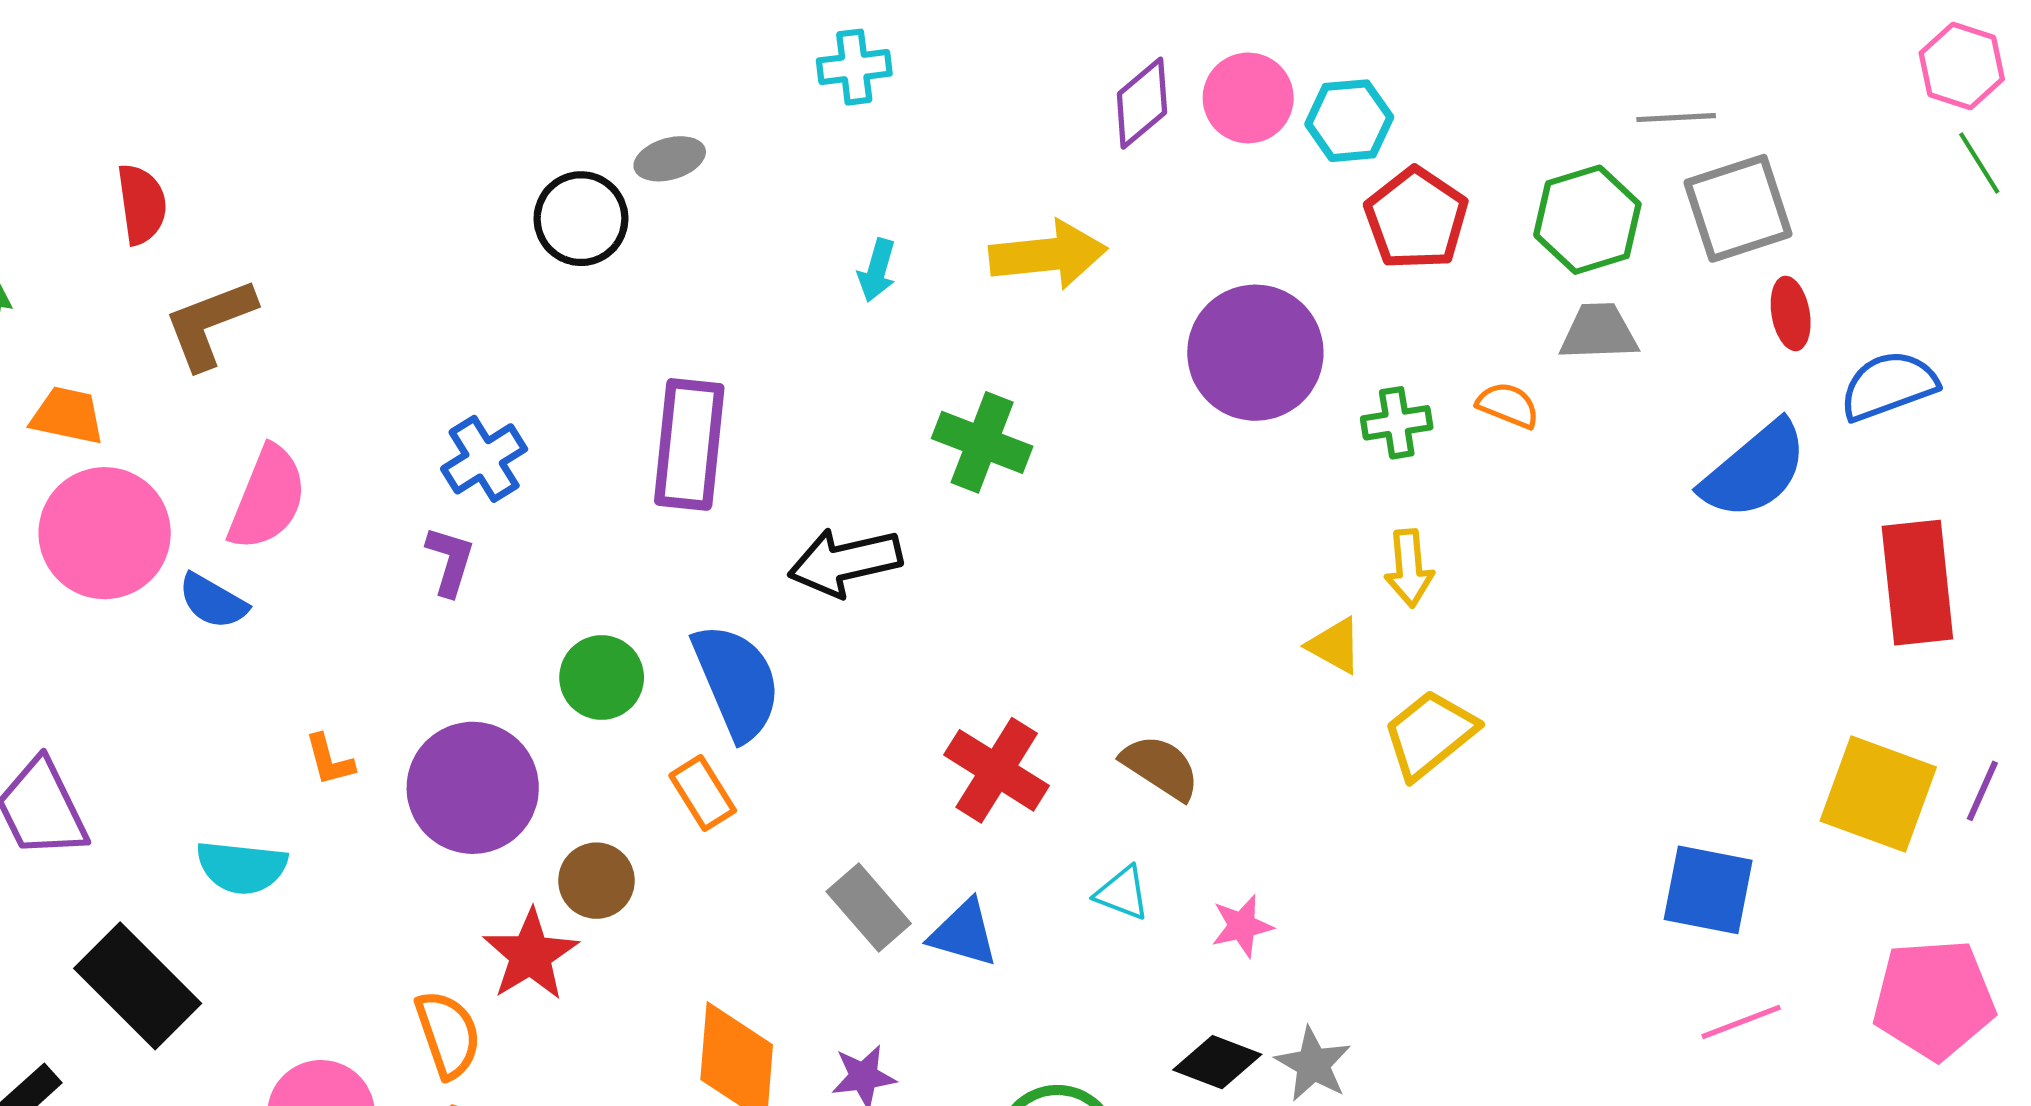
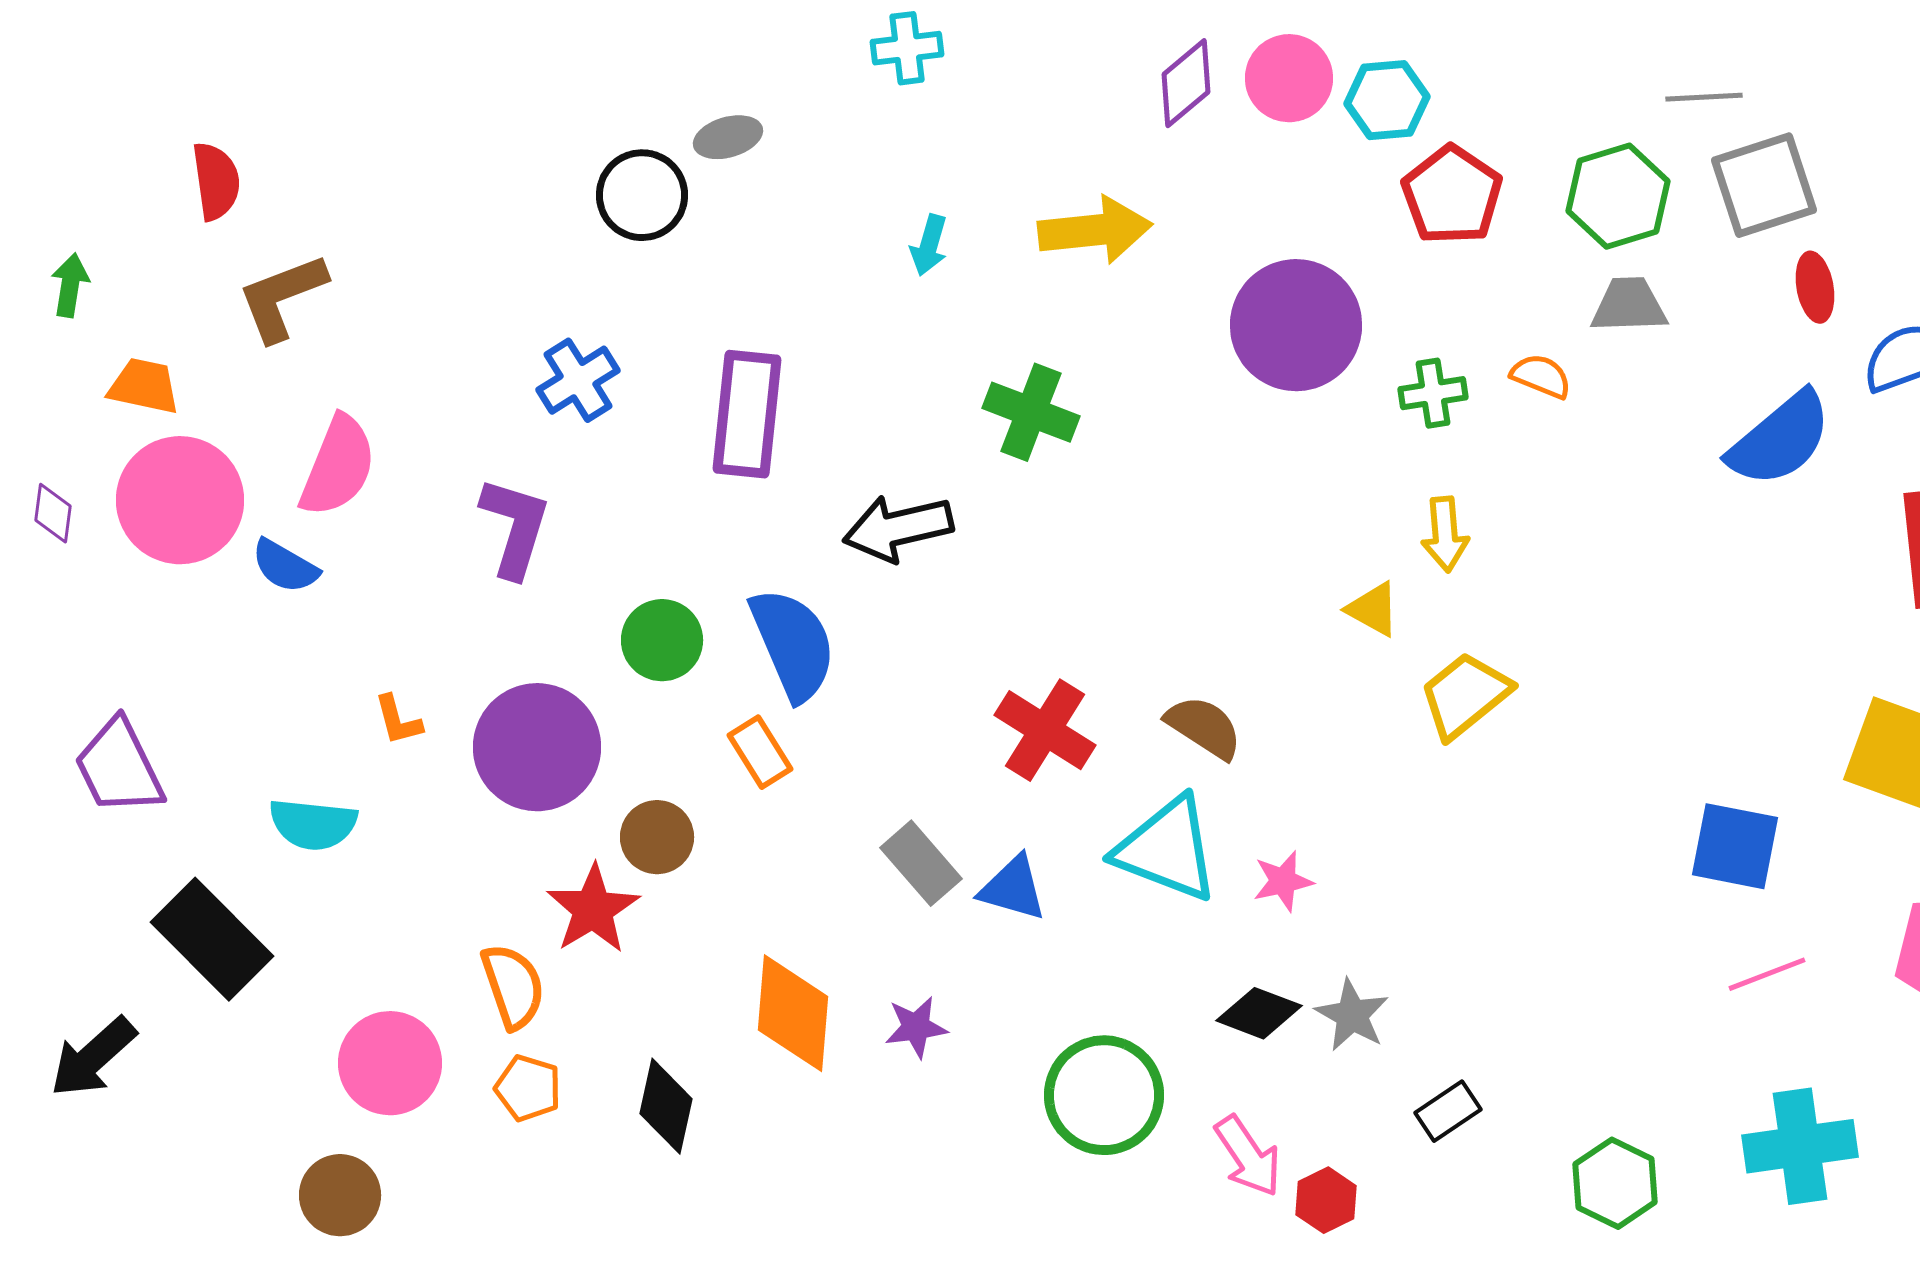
blue cross: (484, 459) -> (578, 380), moved
purple L-shape: (450, 561) -> (515, 527), size x1.5
cyan triangle: (1122, 893) -> (1167, 849), size x2.0

